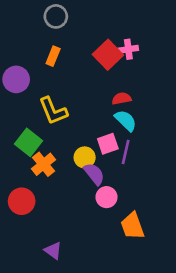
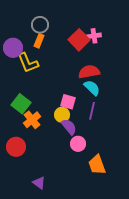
gray circle: (56, 16) -> (40, 25), moved
purple circle: (16, 79) -> (13, 48), moved
red semicircle: (122, 99) -> (89, 72), size x1.5
yellow L-shape: (53, 111) -> (28, 63), moved
pink square: (108, 144) -> (68, 102), moved, turned 35

